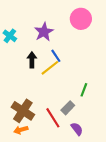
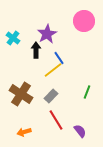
black arrow: (32, 60) -> (36, 50), moved
gray rectangle: (68, 108) -> (51, 96), moved
brown cross: (23, 111) -> (21, 94), moved

